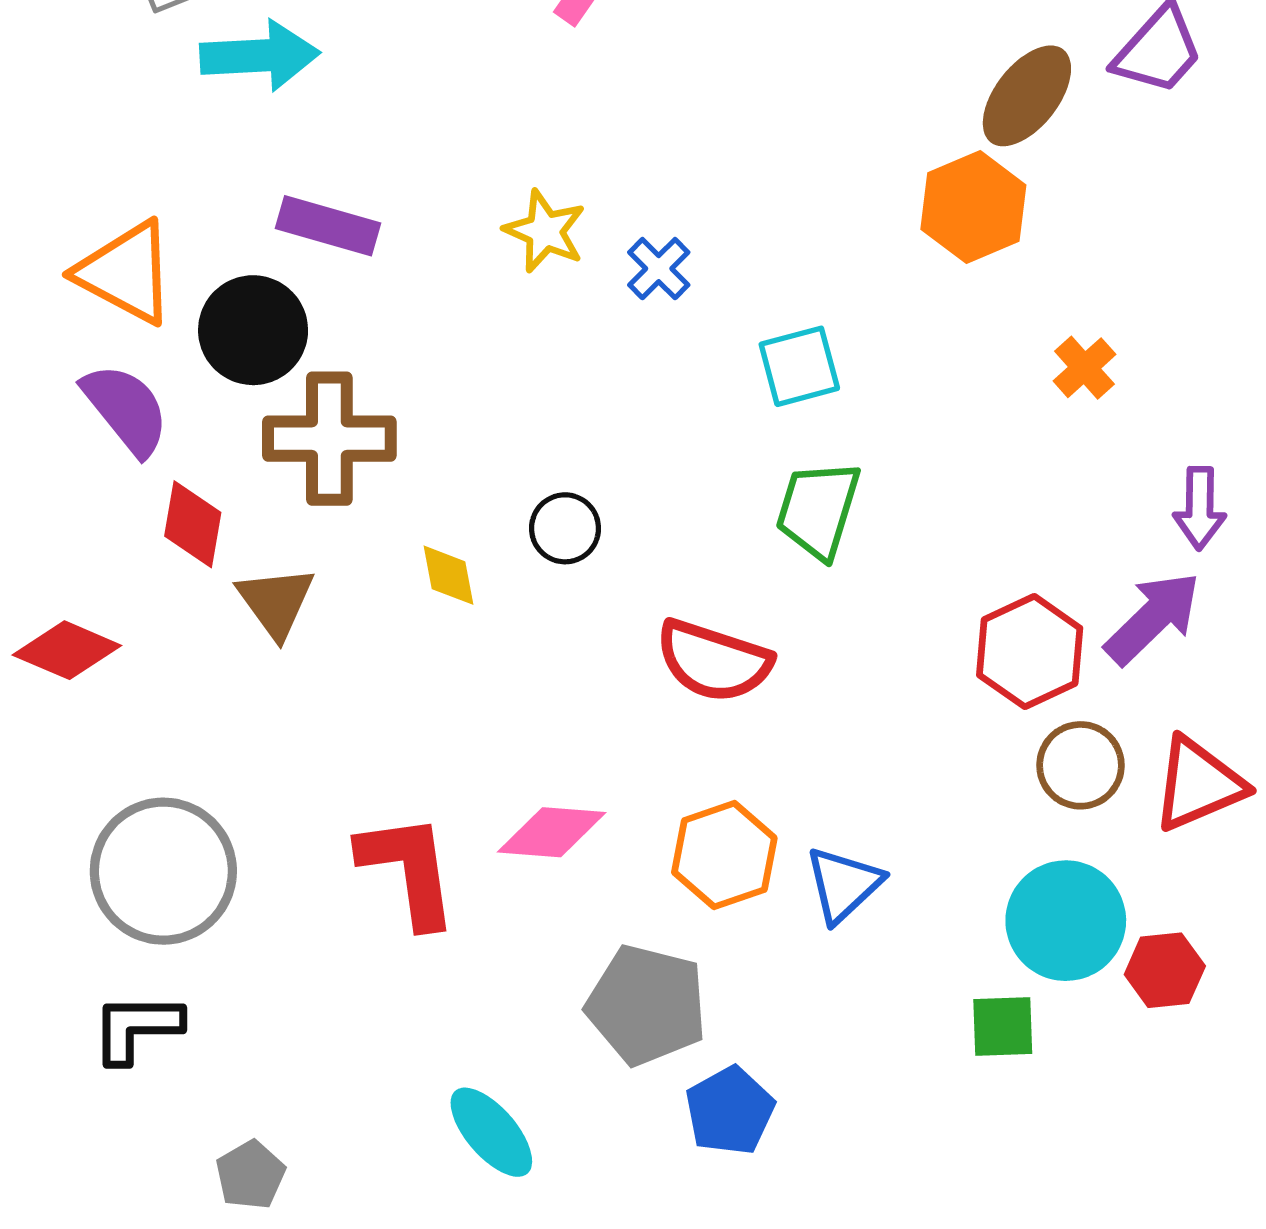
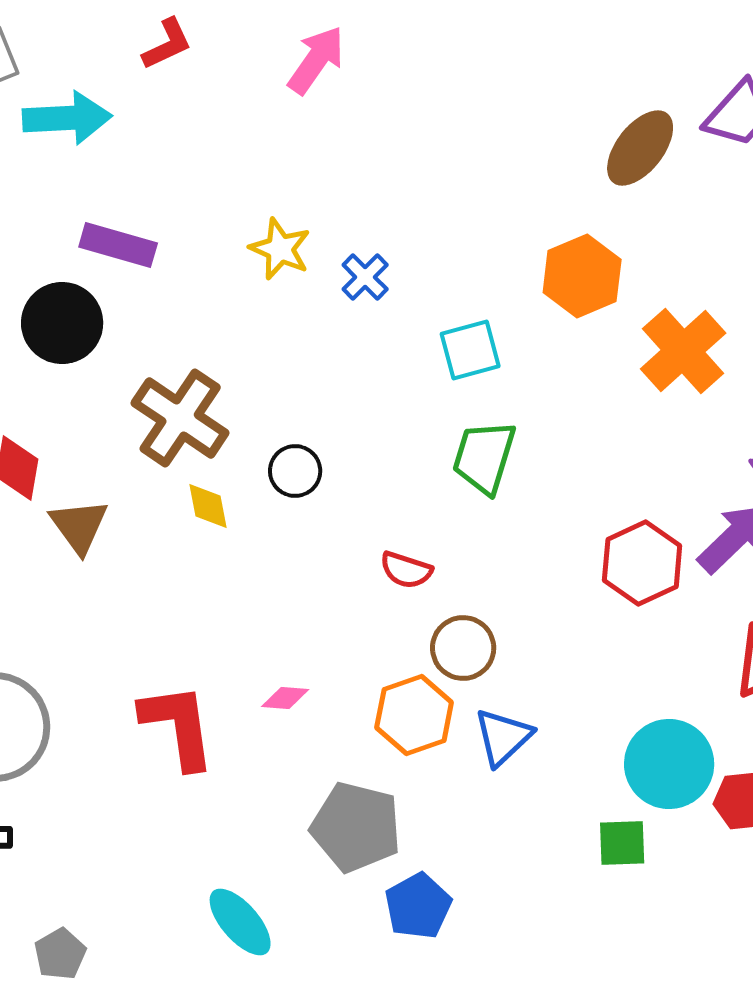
orange hexagon: (973, 207) -> (582, 276), moved
orange cross: (1085, 368) -> (683, 351), size x1.8
brown cross: (329, 439) -> (180, 418), moved, turned 34
red semicircle: (714, 661) -> (406, 570), size x0.6
brown circle: (1080, 765) -> (463, 648), moved
pink diamond: (552, 832) -> (285, 698), size x0.6

